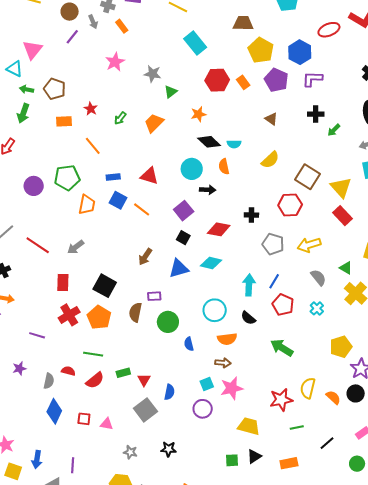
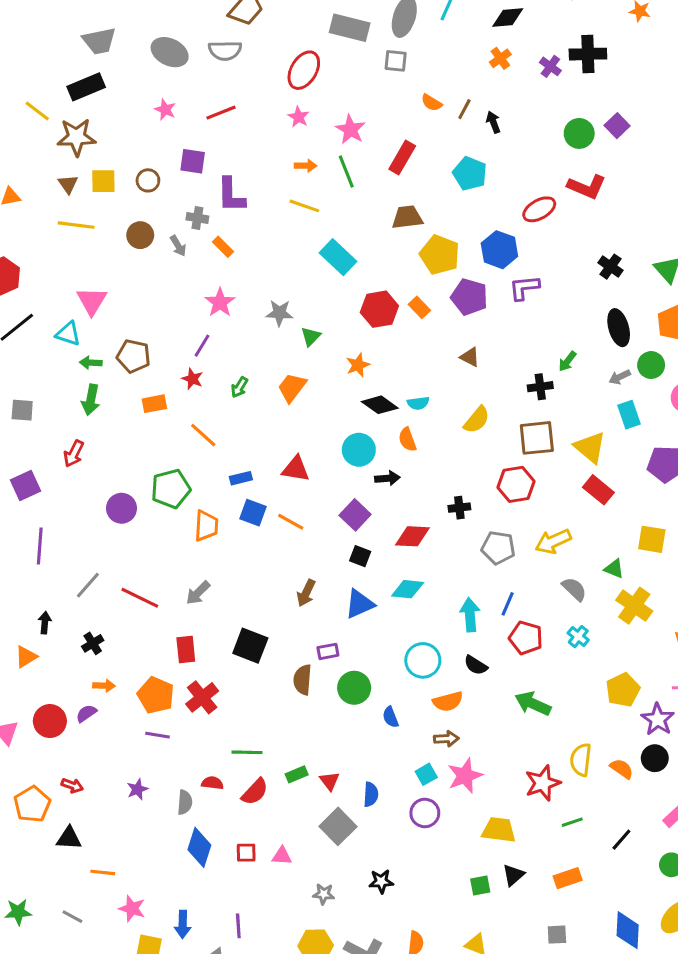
purple line: (72, 37) -> (202, 346), moved
black cross: (316, 114) -> (540, 387), moved
brown square: (307, 177) -> (537, 438), turned -30
orange pentagon: (99, 317) -> (156, 695), moved

